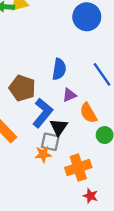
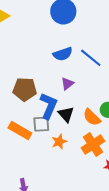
blue semicircle: (59, 69) -> (63, 54), moved, turned 78
orange semicircle: (88, 113) -> (92, 117), moved
gray square: (50, 142) -> (41, 124), moved

